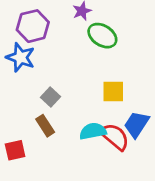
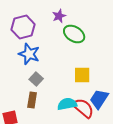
blue star: (20, 57) -> (29, 54), moved
brown rectangle: (45, 126) -> (32, 100), turned 42

